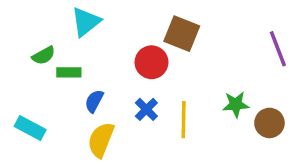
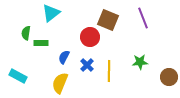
purple line: (278, 49) -> (143, 18), moved
green semicircle: (44, 56) -> (26, 33), turned 128
blue semicircle: (94, 101) -> (64, 57), moved
brown circle: (269, 123) -> (169, 77), moved

